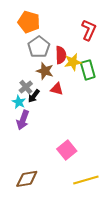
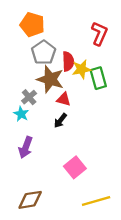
brown star: (45, 71) -> (50, 79), size x1.4
black arrow: (34, 96) -> (60, 121), moved
purple arrow: (23, 120) -> (26, 147), moved

